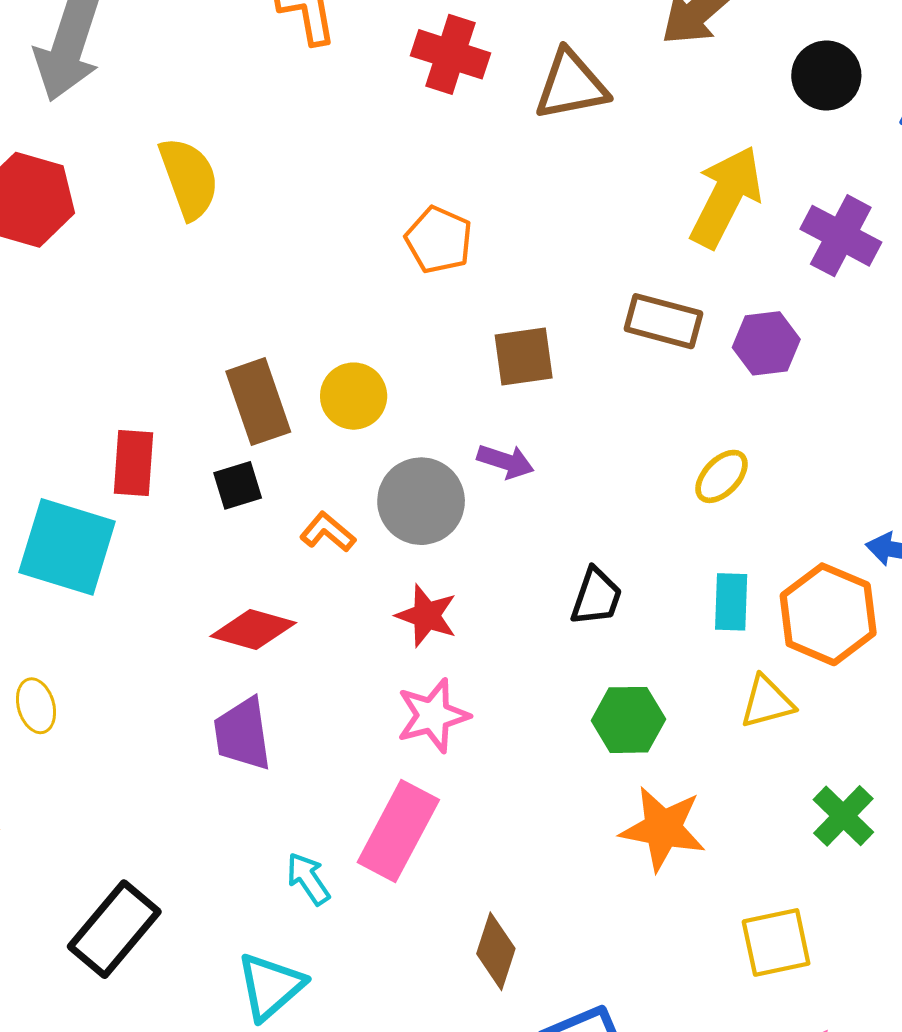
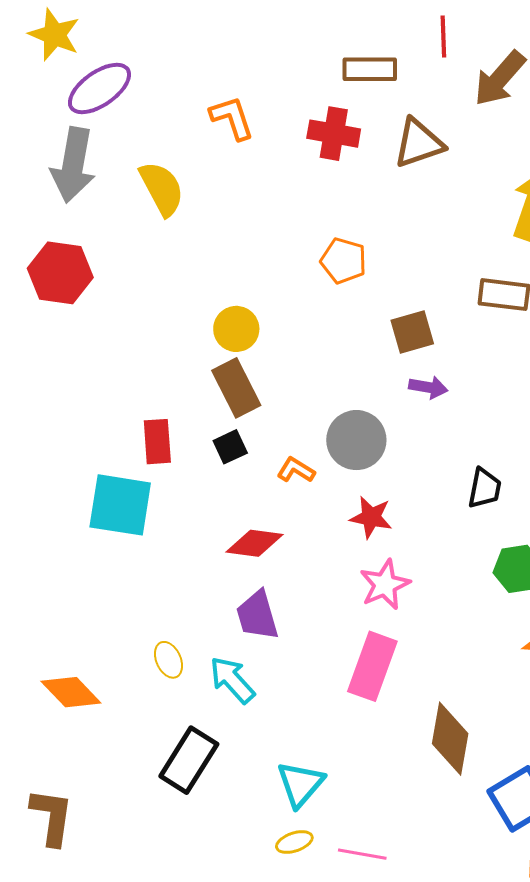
yellow semicircle: (189, 178) -> (162, 189), moved
yellow circle: (354, 396) -> (236, 329), moved
purple arrow: (506, 461) -> (428, 387), moved
yellow ellipse: (36, 706) -> (169, 660), moved
cyan arrow: (308, 879) -> (232, 680), moved, size x1.4
brown diamond: (496, 951) -> (450, 739), size x1.4

